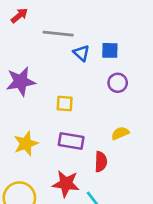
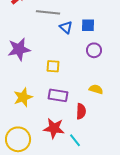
yellow semicircle: (120, 133) -> (96, 89), turned 40

